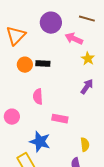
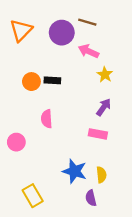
brown line: (87, 19) -> (87, 22), moved
orange triangle: (16, 36) -> (21, 30), moved
pink rectangle: (60, 119) -> (98, 134), moved
blue star: (40, 142) -> (75, 171), moved

